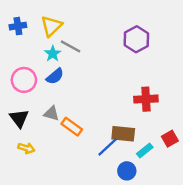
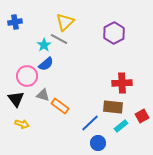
yellow triangle: (51, 26) -> (65, 22), moved
pink circle: (24, 80) -> (27, 76), moved
brown rectangle: (123, 134) -> (113, 107), moved
blue circle: (127, 171) -> (98, 143), moved

